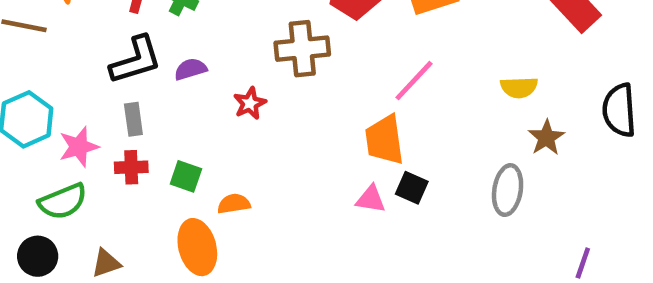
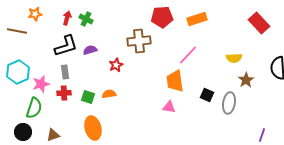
black square: (412, 188) -> (207, 95), moved
green semicircle: (63, 201) -> (34, 108), turned -50
orange semicircle: (234, 204) -> (109, 94), moved

